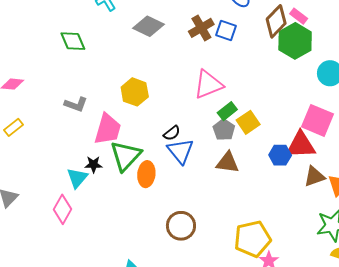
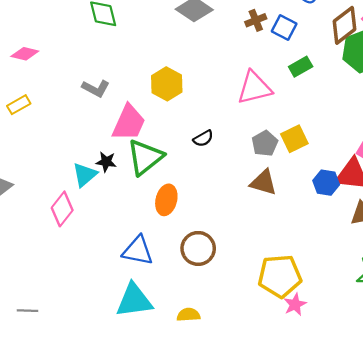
brown cross: (201, 28) -> (256, 20), size x0.7
green rectangle: (227, 111) -> (301, 67), moved
blue triangle: (180, 151) -> (138, 251), moved, turned -48
orange ellipse: (146, 174) -> (166, 200), moved

